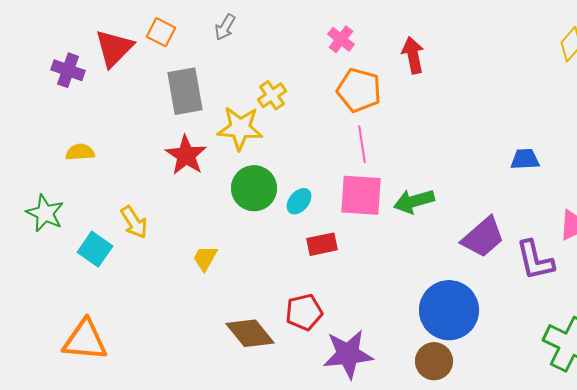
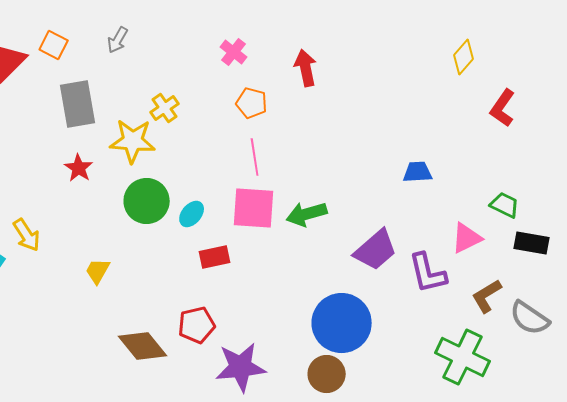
orange pentagon: (359, 90) -> (252, 103), size x0.7
red star: (186, 155) -> (79, 168), size x0.7

